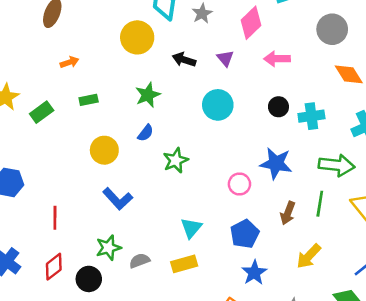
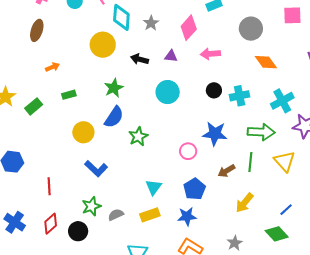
purple triangle: (225, 58) -> (171, 56), turned -40
blue semicircle: (146, 133) -> (114, 117), size x1.6
brown arrow: (288, 213) -> (226, 171), turned 42
blue star: (254, 273) -> (187, 216), moved, turned 30

